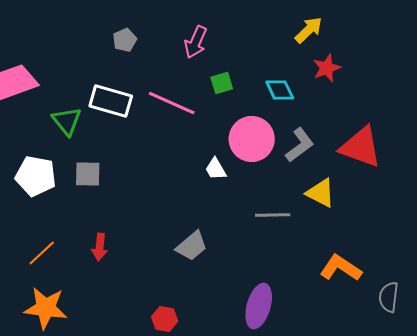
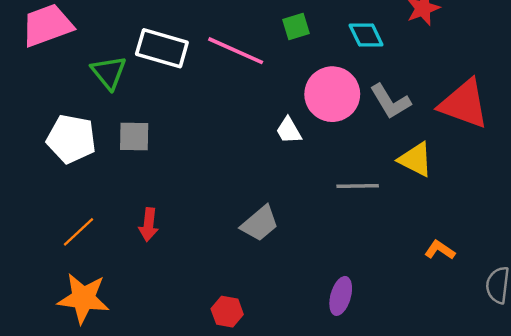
gray L-shape: (300, 145) -> (390, 101), turned 96
orange L-shape: (341, 268) -> (440, 250), size x0.6
purple ellipse: (259, 306) -> (341, 296), size x0.7

